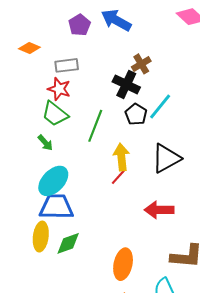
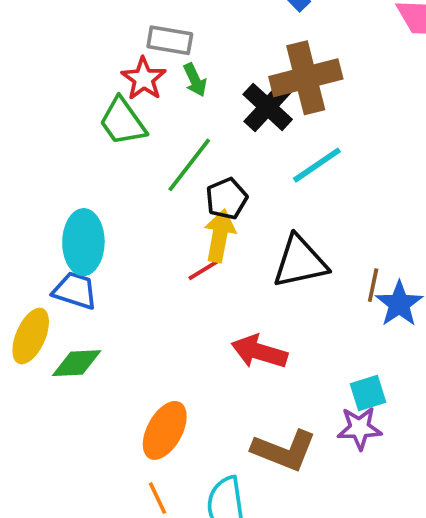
brown cross: (141, 64) -> (306, 78), size x1.8
black pentagon: (136, 114) -> (227, 199), moved
green arrow: (45, 143) -> (195, 80), moved
cyan ellipse: (53, 181) -> (83, 242), turned -60
blue trapezoid: (56, 207) -> (75, 291), size x0.7

